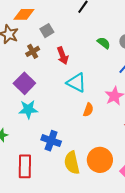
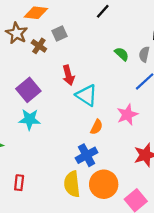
brown cross: (33, 51) -> (39, 46), moved, turned -32
red arrow: (63, 56) -> (68, 75), moved
blue cross: (51, 141) -> (87, 155), moved, turned 36
red rectangle: (25, 166) -> (19, 183), size x0.6

